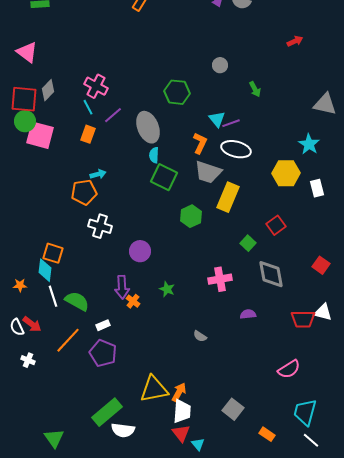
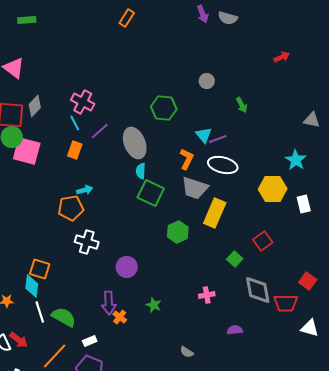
gray triangle: (325, 104) -> (312, 120), size x0.7
pink cross: (220, 279) -> (207, 295), size x0.7
red trapezoid: (303, 319) -> (286, 303), moved

